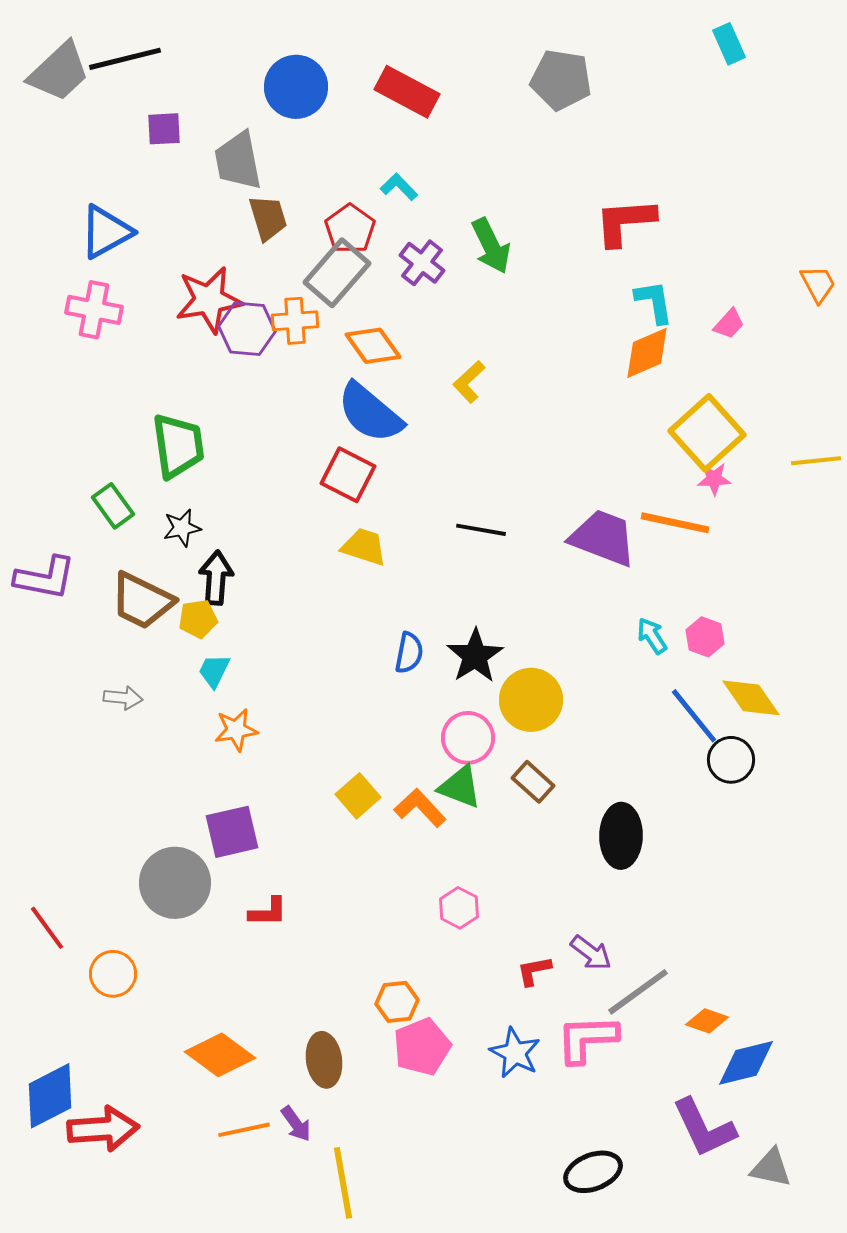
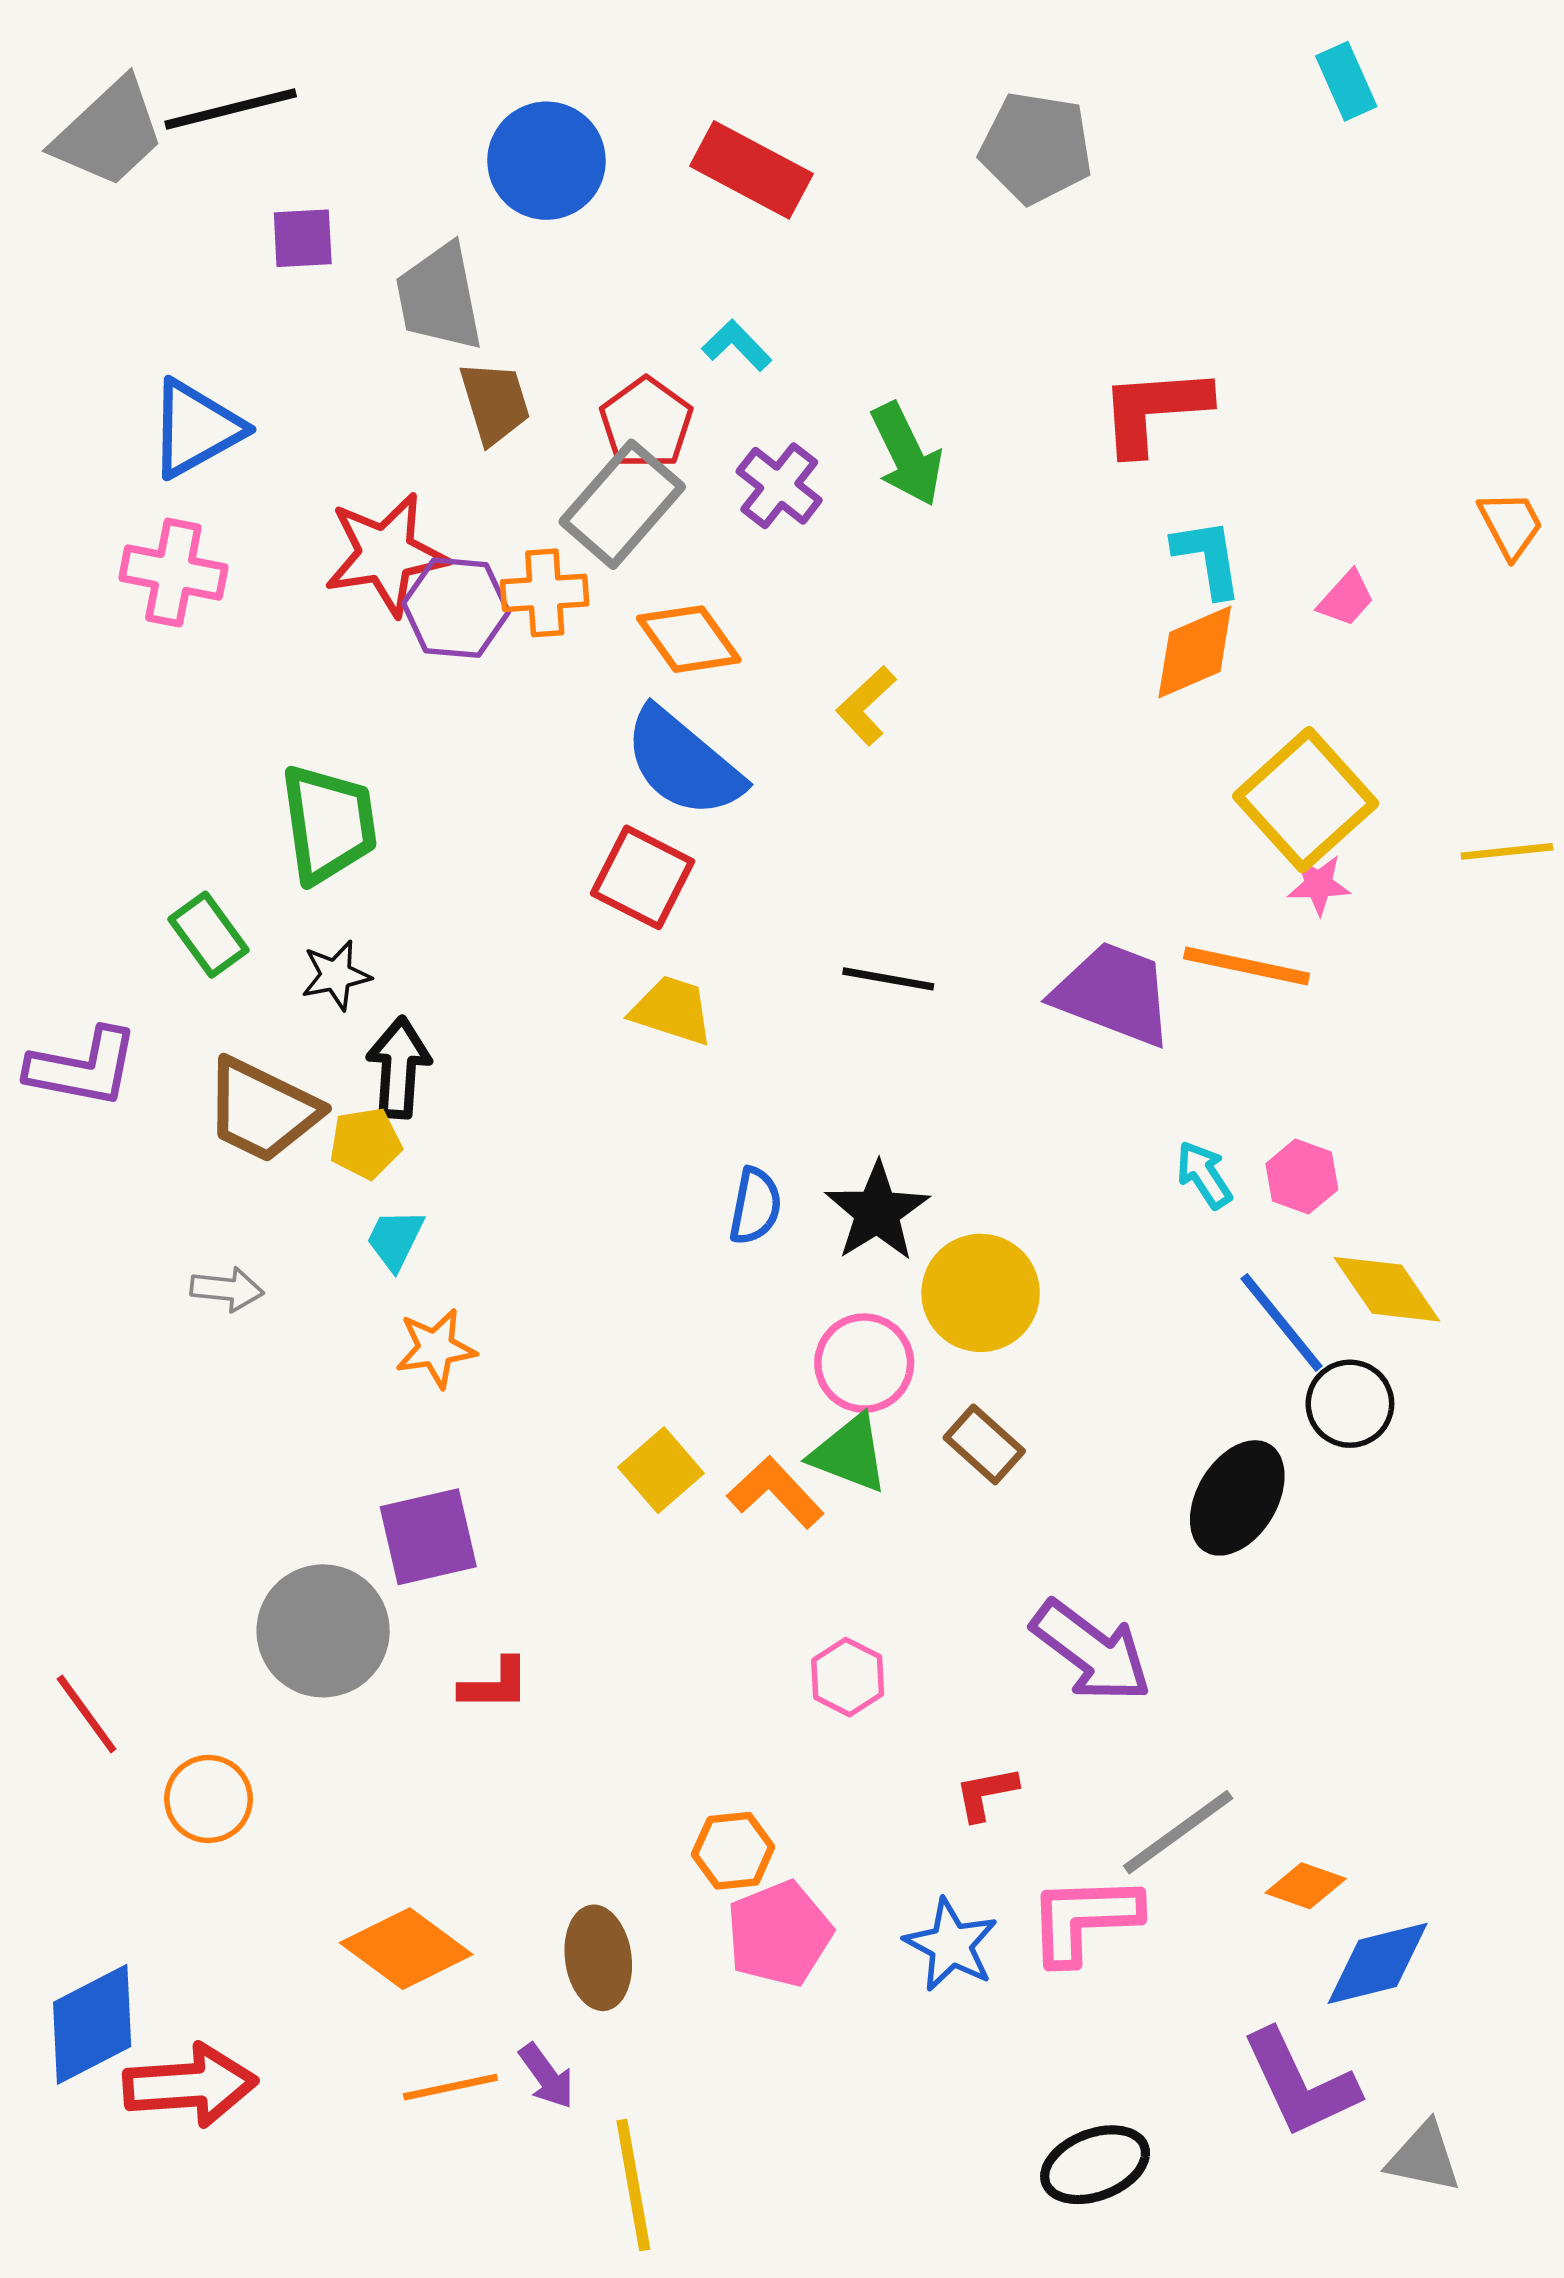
black ellipse: (621, 836) -> (1237, 1498), moved, turned 30
purple arrow: (591, 953) -> (1091, 1651), moved, size x1.6

